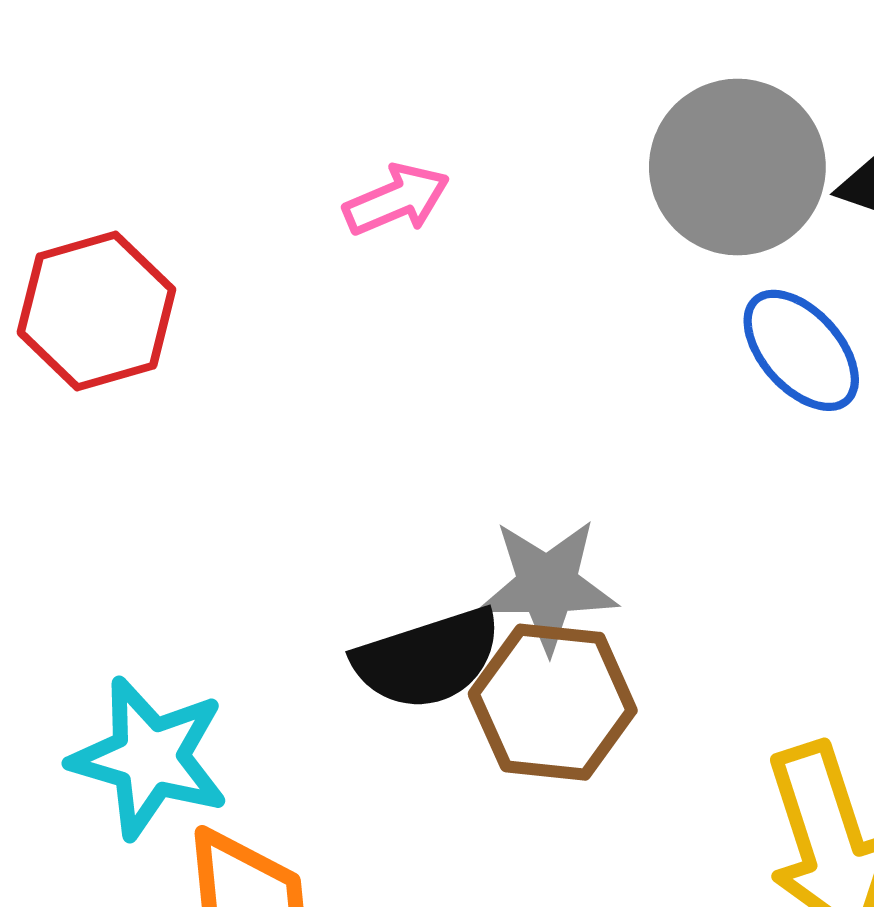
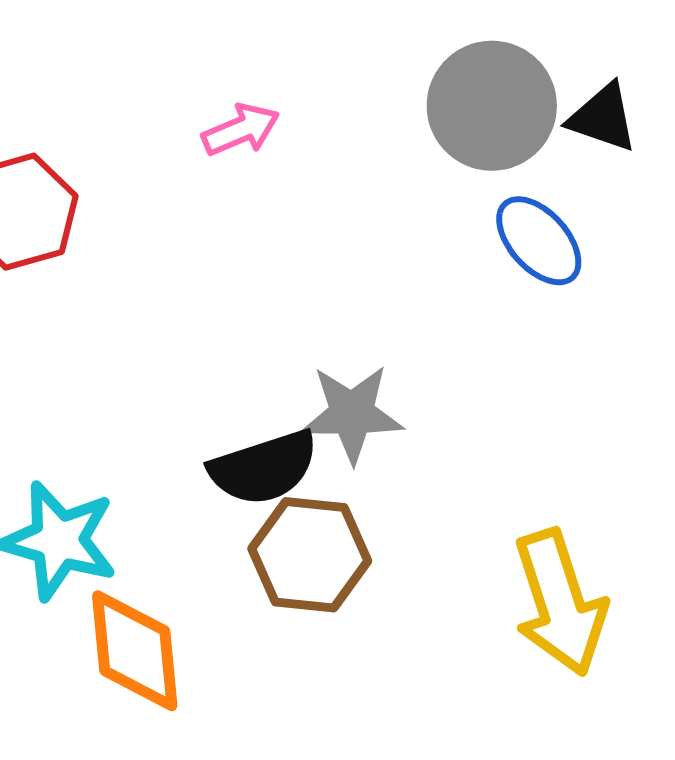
brown hexagon: (553, 702) -> (310, 555), moved

